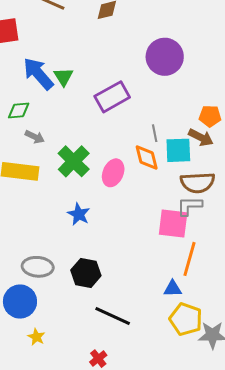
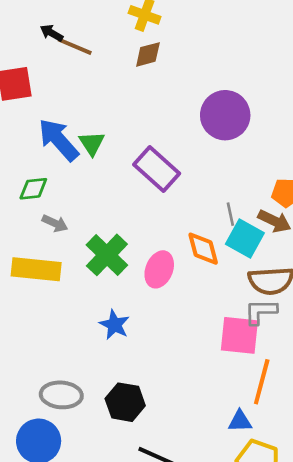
purple rectangle: (112, 97) -> (157, 169), turned 72
gray line: (155, 133) -> (230, 214), moved
cyan square: (178, 150) -> (245, 238), turned 32

